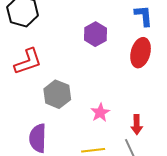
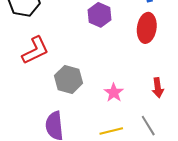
red arrow: (137, 125) -> (158, 88), moved

